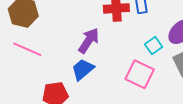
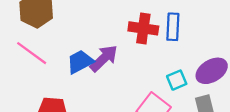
blue trapezoid: (83, 69) -> (80, 62), moved

